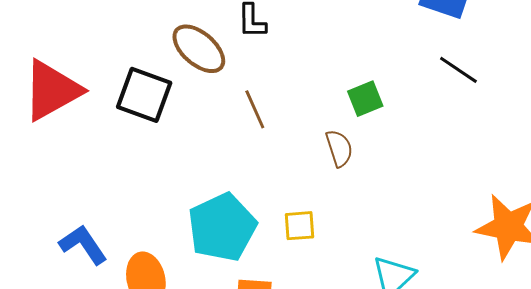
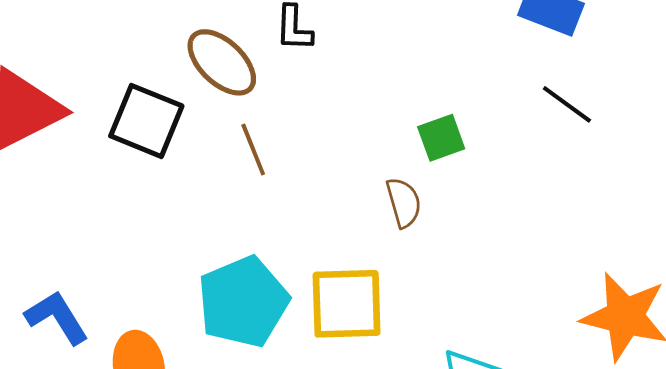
brown line: (255, 109) -> (253, 150), moved
yellow square: (299, 226) -> (347, 304), size x1.8

